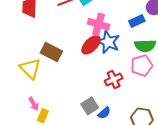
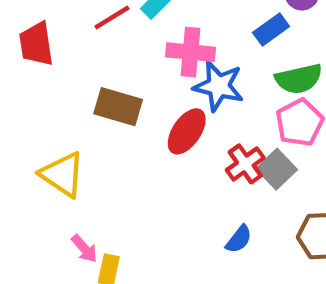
red ellipse: (91, 45) -> (187, 131), moved
brown rectangle: (51, 52) -> (118, 107), moved
gray square: (90, 106) -> (277, 169), moved

